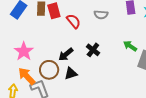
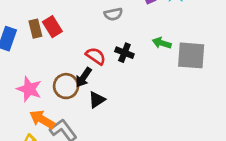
red semicircle: (73, 21) -> (96, 56), moved
black cross: (93, 50) -> (124, 53), moved
brown circle: (49, 70) -> (66, 86), moved

